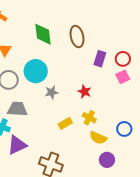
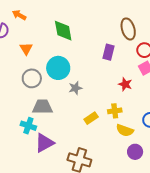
brown ellipse: (77, 36) -> (128, 29), moved
purple rectangle: (100, 59) -> (108, 52), moved
red star: (85, 92) -> (125, 84), moved
yellow cross: (89, 118) -> (115, 111), turned -32

